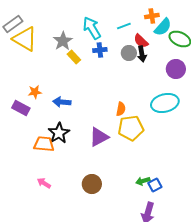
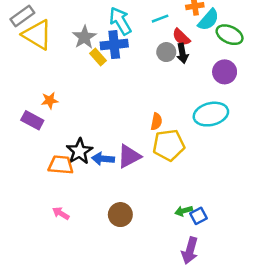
blue cross: (100, 50) -> (114, 45), moved, size x1.5
blue arrow: (62, 102) -> (103, 159), moved

